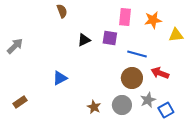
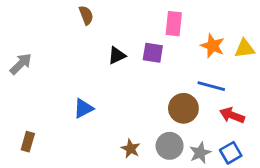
orange star: (153, 20) -> (213, 46), moved, turned 30
blue line: (137, 54) -> (211, 86), moved
red arrow: (160, 73) -> (232, 115), moved
gray star: (148, 100) -> (200, 153), moved
brown rectangle: (20, 102) -> (28, 142), turned -40

